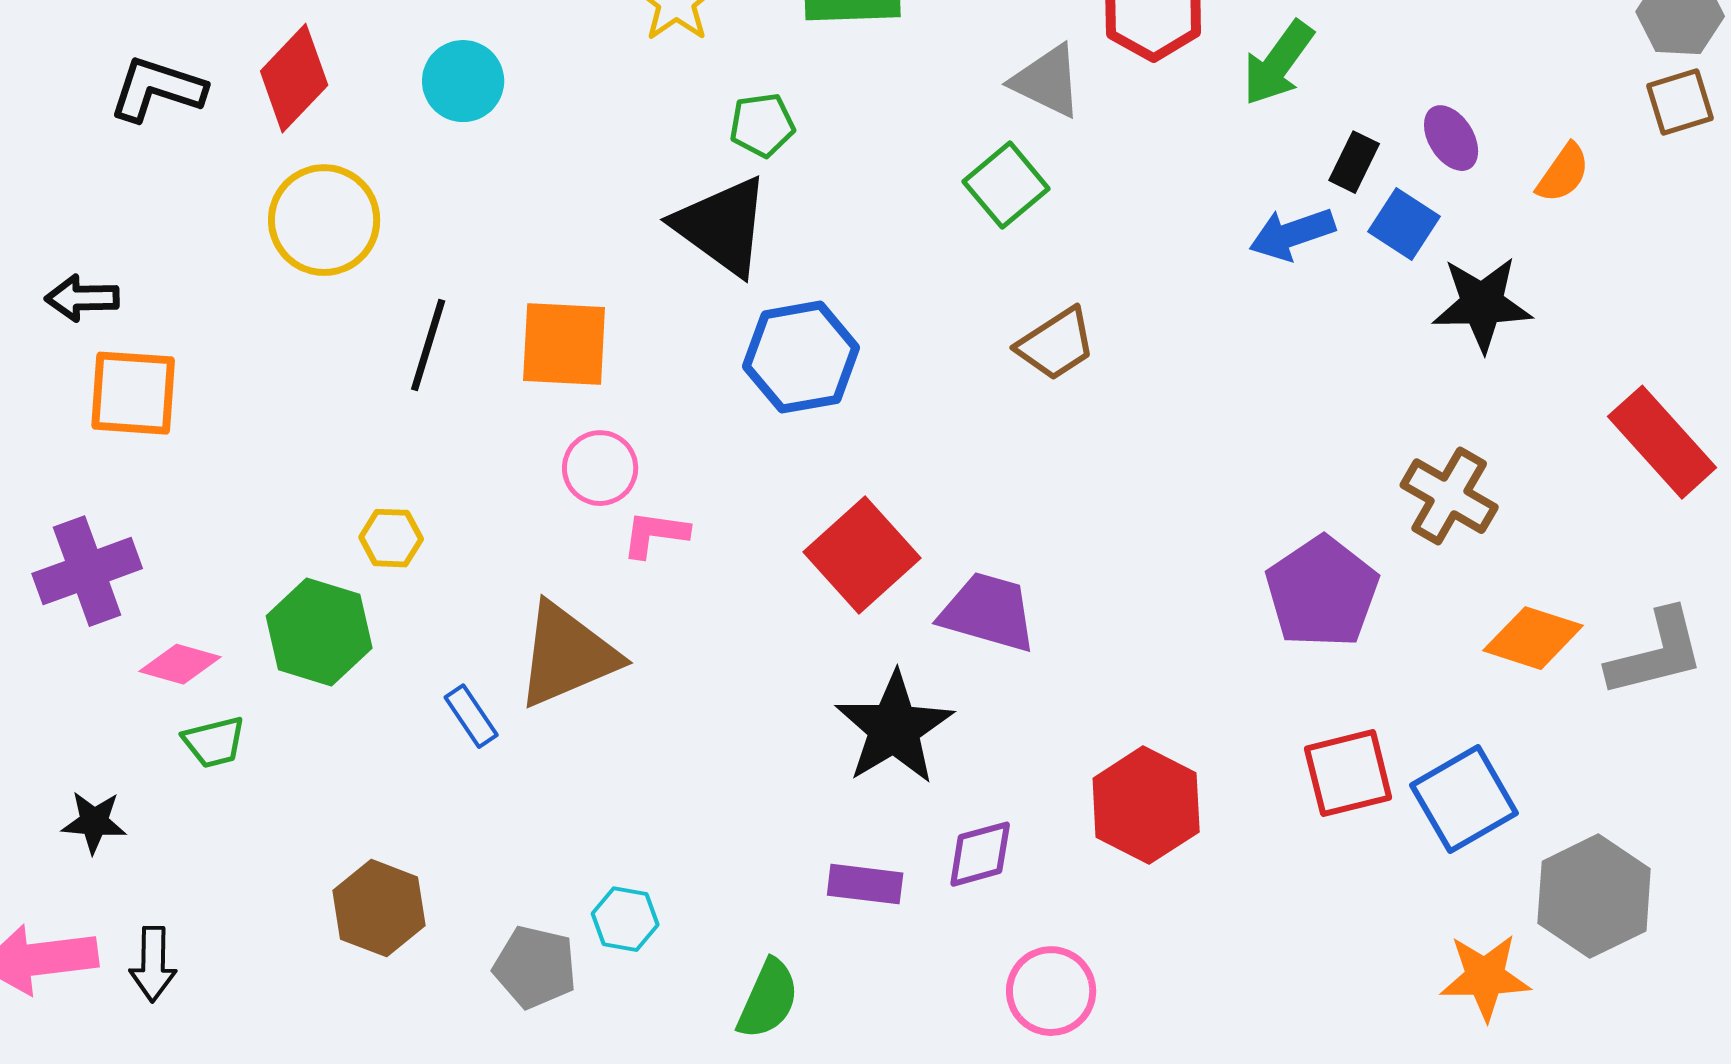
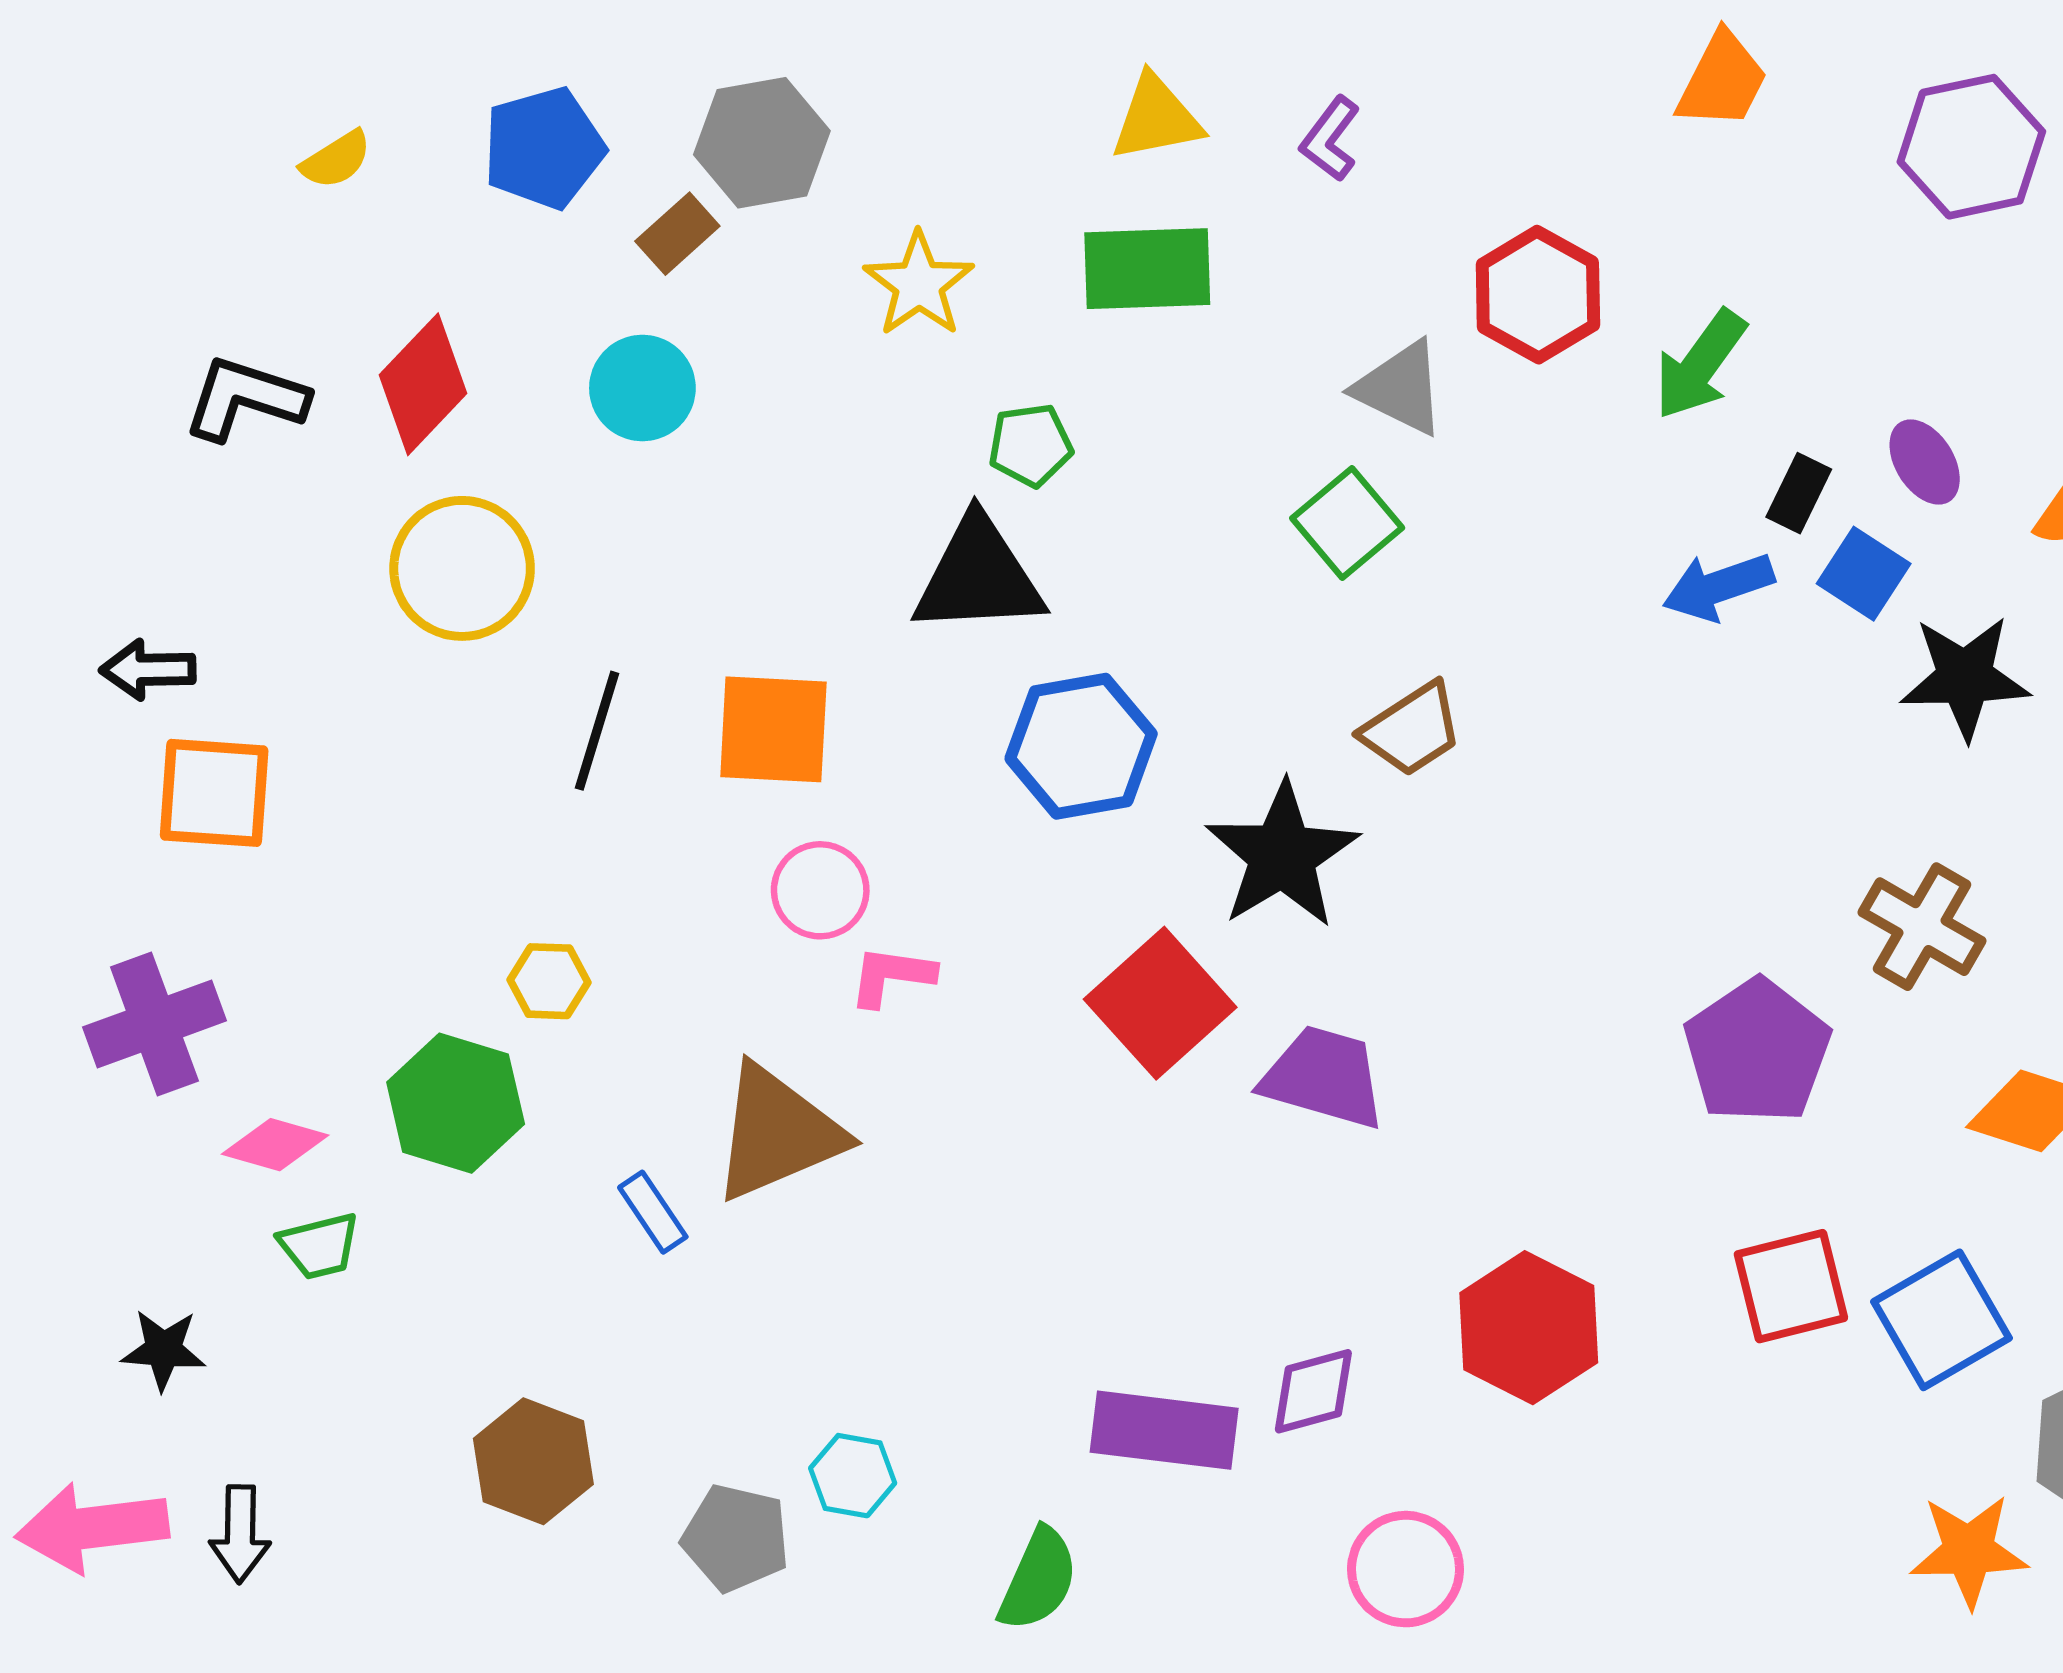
black triangle: (722, 226) -> (979, 576), turned -39
black star: (894, 728) -> (1282, 855), moved
purple rectangle: (865, 884) -> (1164, 1430), size x1.5

